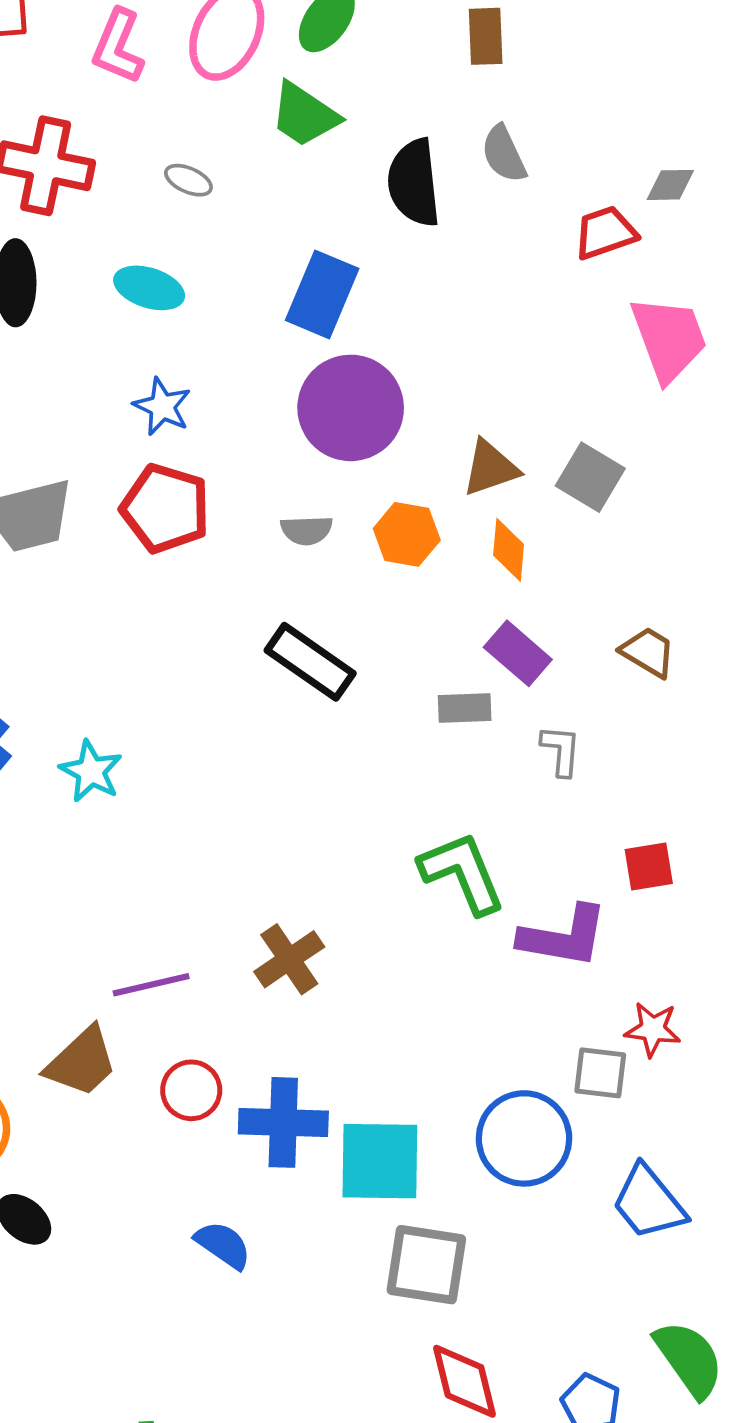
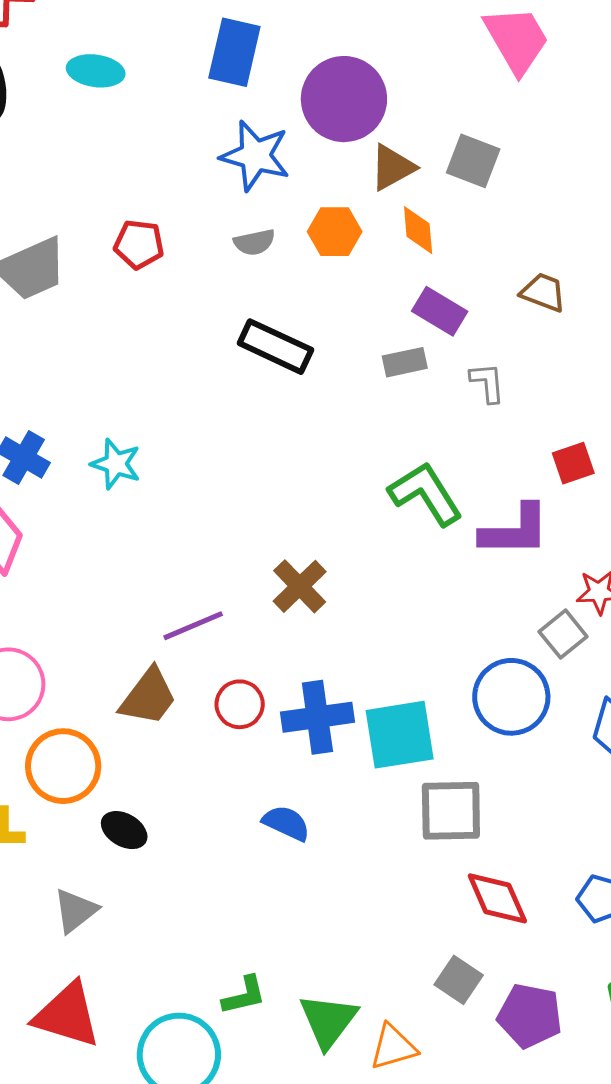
blue star: (162, 407) -> (255, 156), moved, size x1.5
purple circle: (351, 408) -> (344, 99), moved
red pentagon: (165, 508) -> (139, 244), size x0.7
gray square: (600, 1073) -> (563, 634), turned -36

